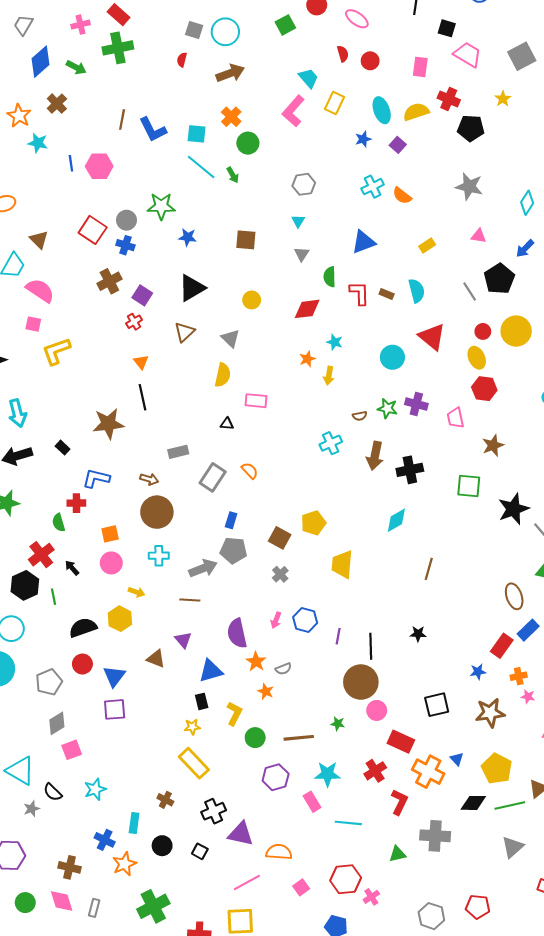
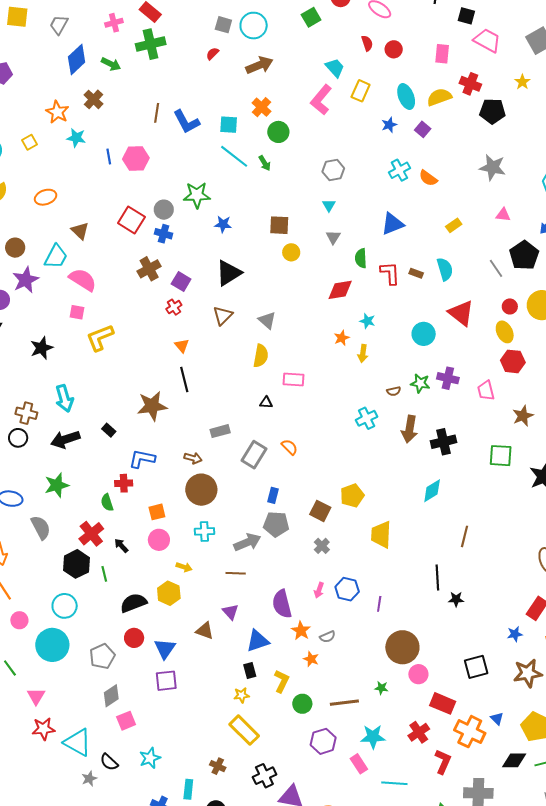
red semicircle: (182, 60) -> (212, 54), turned 32
yellow circle: (252, 300) -> (291, 252), moved
black line: (371, 646) -> (437, 578), moved

